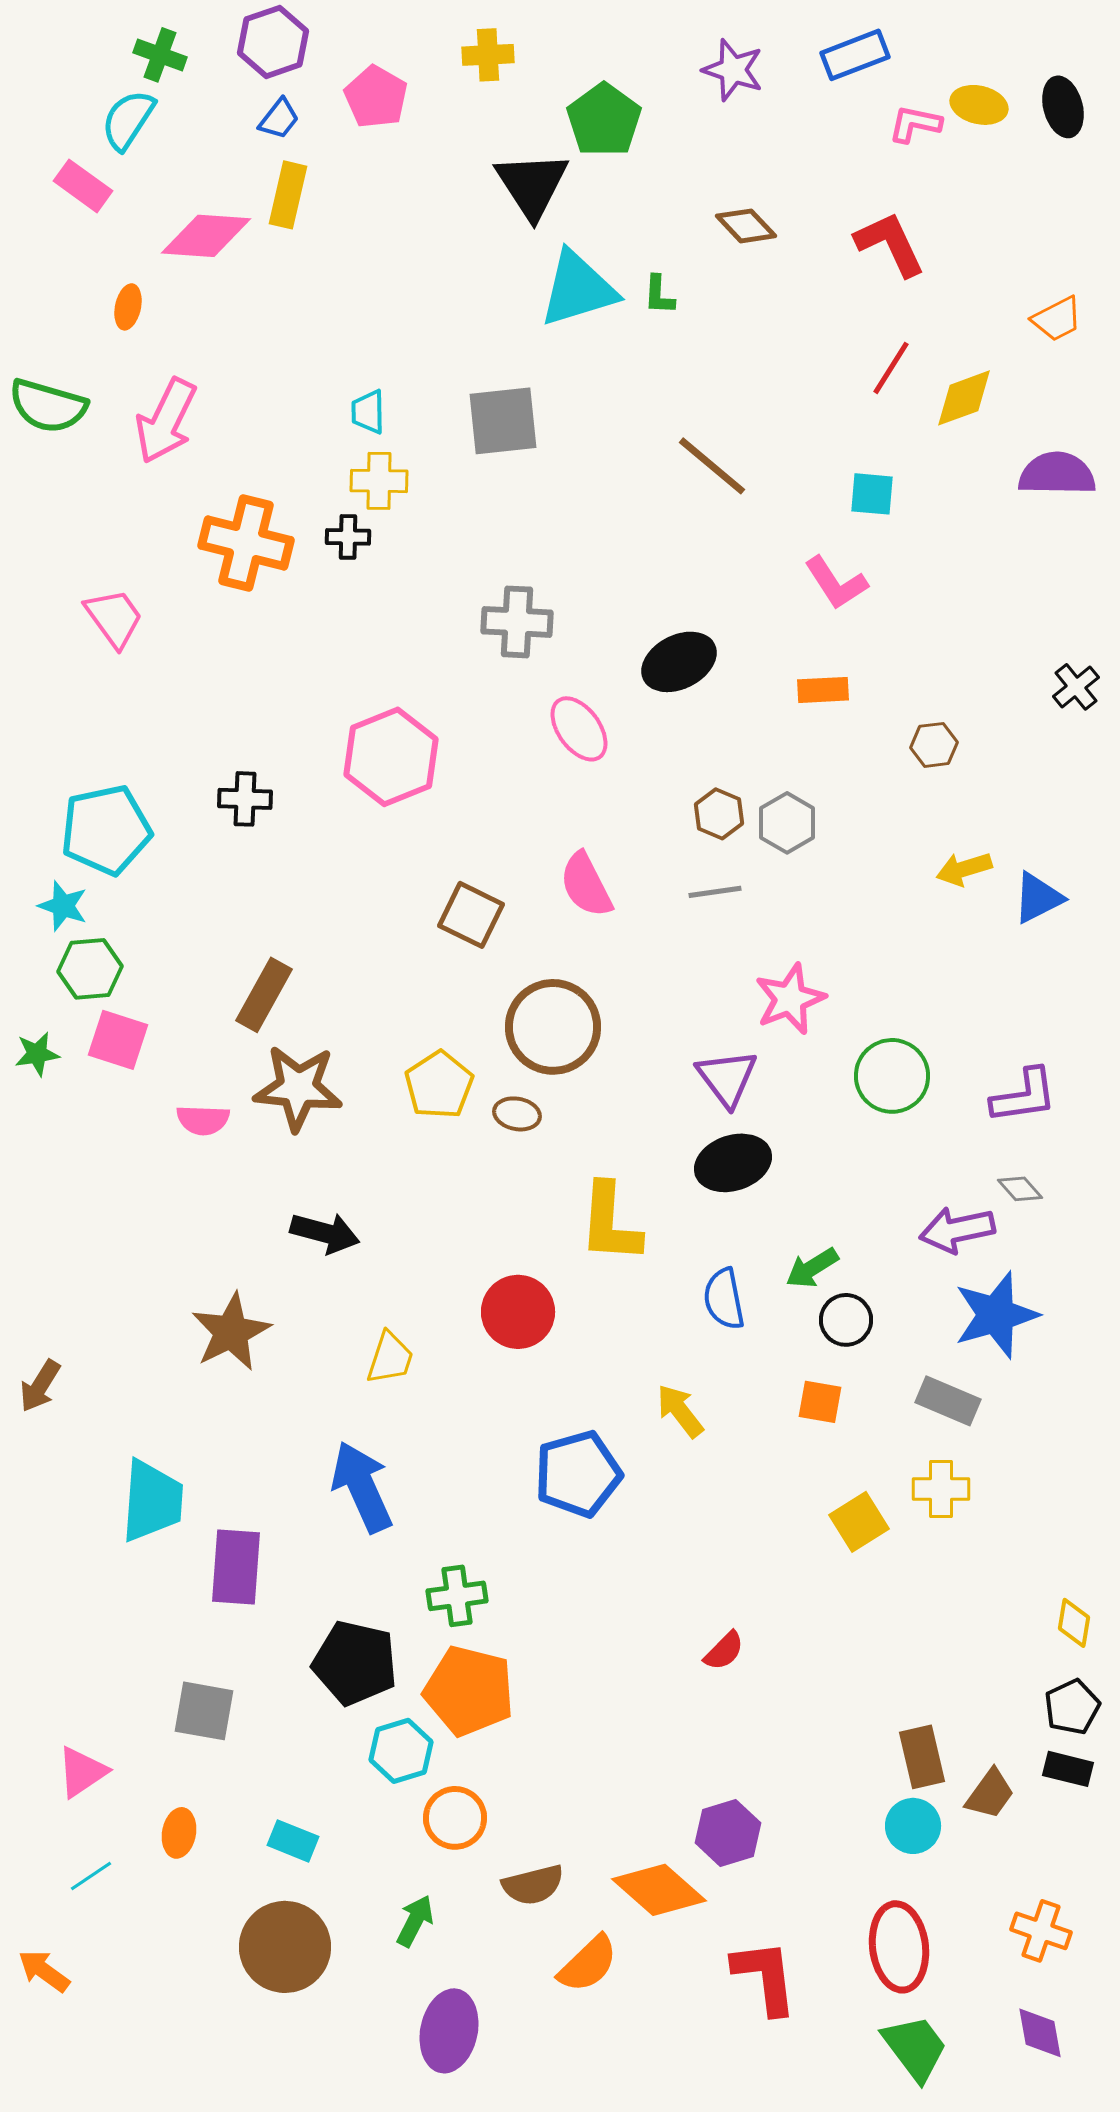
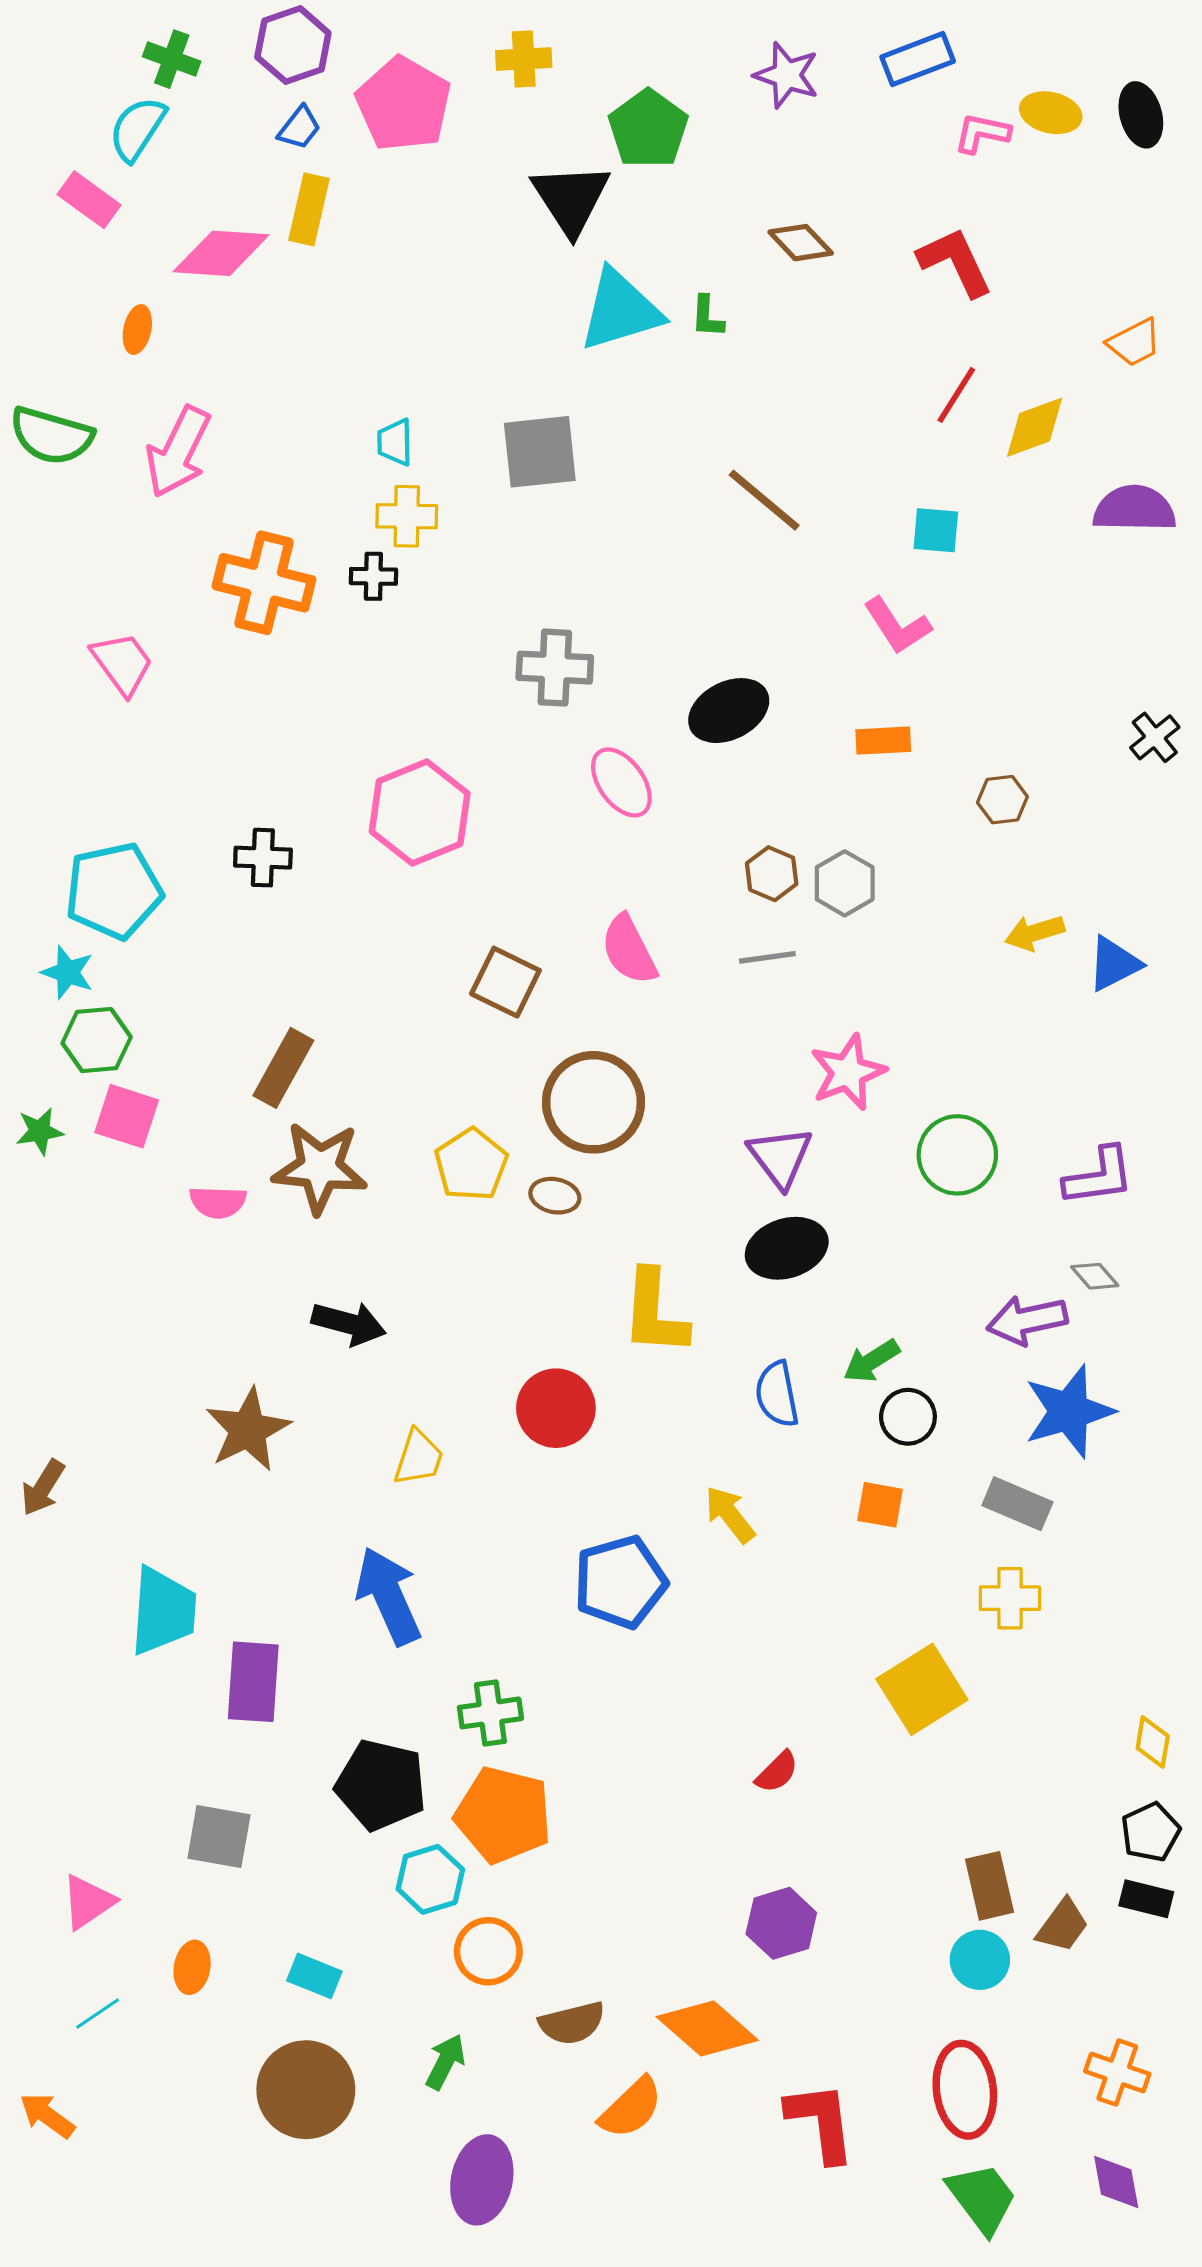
pink pentagon: (376, 97) -> (404, 104), size x1.4
yellow square: (859, 1522) -> (922, 1689), moved, size x1.4
purple hexagon: (728, 1833) -> (781, 1923), moved

